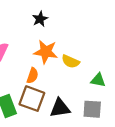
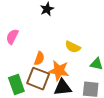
orange star: (46, 52) -> (59, 71), moved

